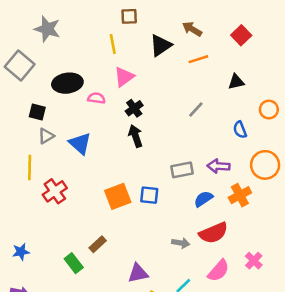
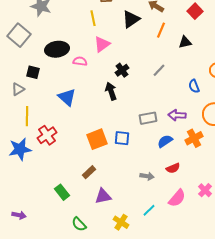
orange line: (198, 59) -> (161, 30), turned -49
black triangle: (236, 82) -> (185, 42), moved
black cross: (134, 108) -> (122, 70), moved
gray triangle: (46, 136) -> (18, 89), moved
red semicircle: (213, 233) -> (173, 168), size x0.6
brown rectangle: (98, 244) -> (89, 172), moved
blue star: (21, 252) -> (20, 149), moved, size x1.6
purple triangle: (138, 273) -> (103, 196), moved

